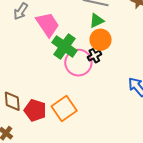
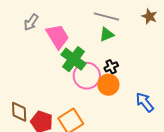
orange circle: (101, 40) -> (108, 85), moved
black cross: (94, 56) -> (111, 67), moved

